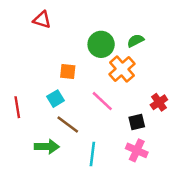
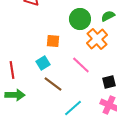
green arrow: (47, 147) -> (15, 95), moved
cyan line: (92, 154) -> (73, 108), turned 42

